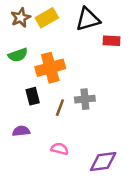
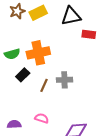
green semicircle: (18, 55) -> (12, 54), moved
black rectangle: (33, 96) -> (23, 75), turned 56
purple semicircle: (21, 131) -> (14, 124), moved

